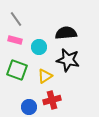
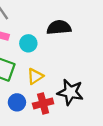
black star: (68, 60) -> (70, 92), moved
blue circle: (29, 107) -> (17, 102), moved

